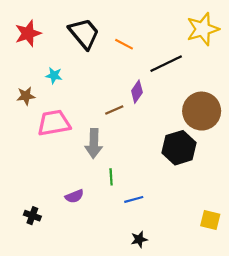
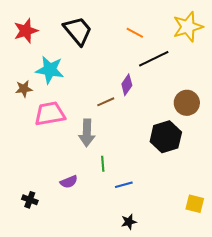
orange line: (124, 44) -> (135, 33), moved
cyan star: (54, 75) -> (50, 70), size x1.8
brown circle: (202, 111) -> (187, 103), size x0.7

